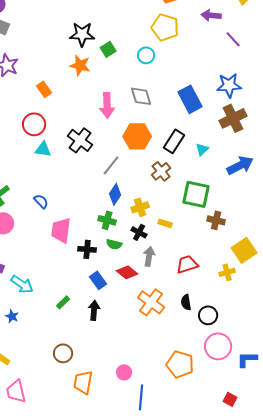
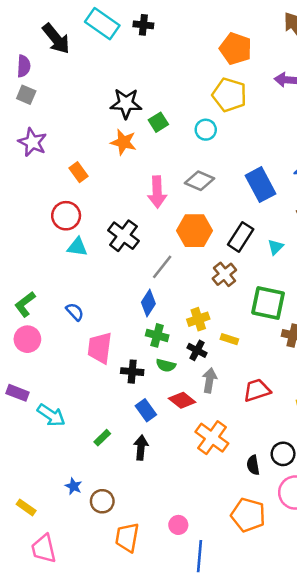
gray diamond: (141, 96) -> (199, 181), turned -50
blue diamond: (115, 194) -> (148, 303), moved
black semicircle: (186, 302) -> (253, 465), moved
blue star: (12, 316) -> (74, 486), moved

